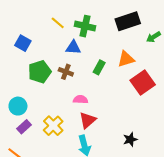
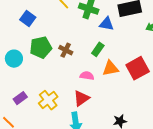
blue triangle: (73, 47) -> (107, 24), moved
orange triangle: (126, 59) -> (111, 68), moved
pink semicircle: (80, 99) -> (87, 76), moved
cyan circle: (18, 106) -> (14, 59), moved

